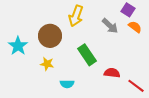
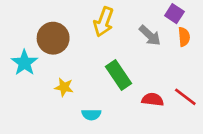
orange semicircle: (135, 27) -> (184, 37), turned 48
brown circle: (50, 36) -> (53, 38), moved
red line: (136, 86) -> (185, 97), moved

